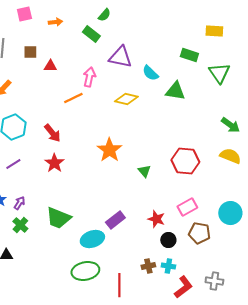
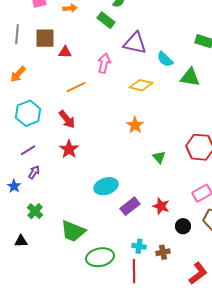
brown square: (30, 52) -> (45, 38), size x1.5
orange line: (73, 98) -> (76, 87), moved
orange star: (109, 150) -> (135, 125), moved, size x0.7
purple arrow: (19, 203) -> (34, 172), moved
green trapezoid: (58, 218) -> (73, 231), moved
red star: (156, 219) -> (161, 206), moved
cyan ellipse: (92, 239) -> (106, 186), moved
cyan cross: (168, 266) -> (139, 246), moved

